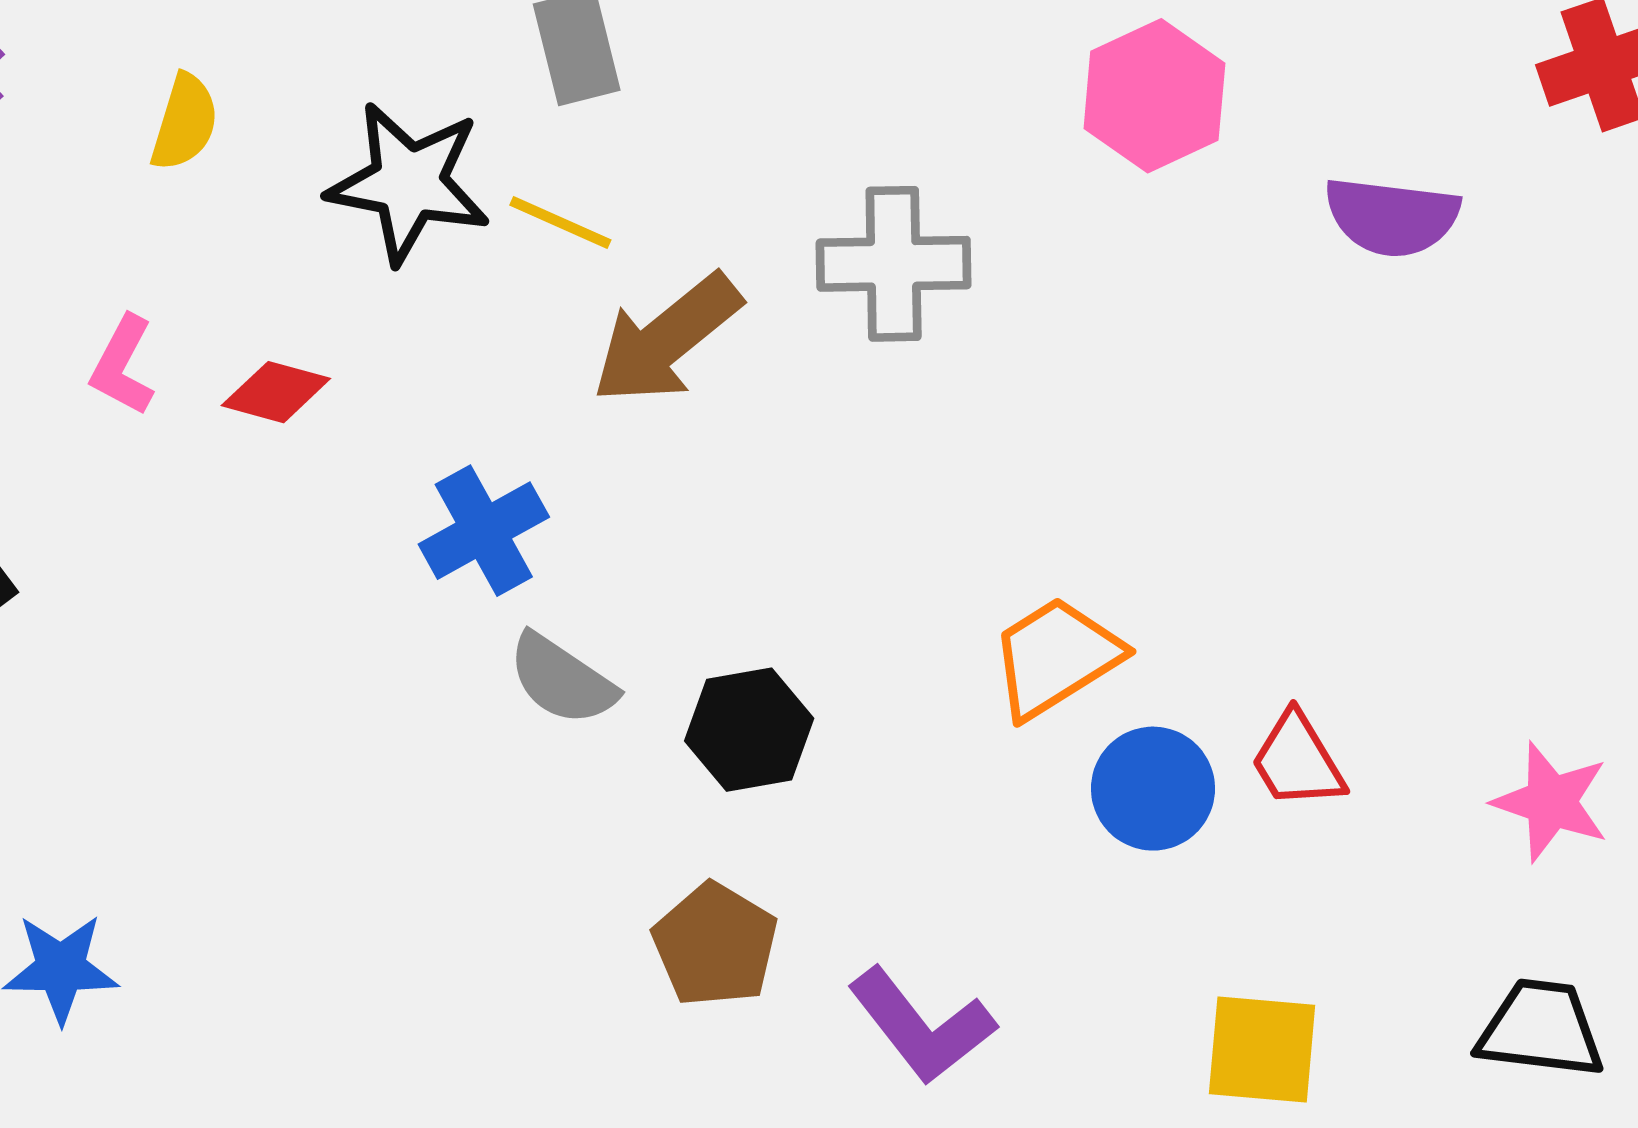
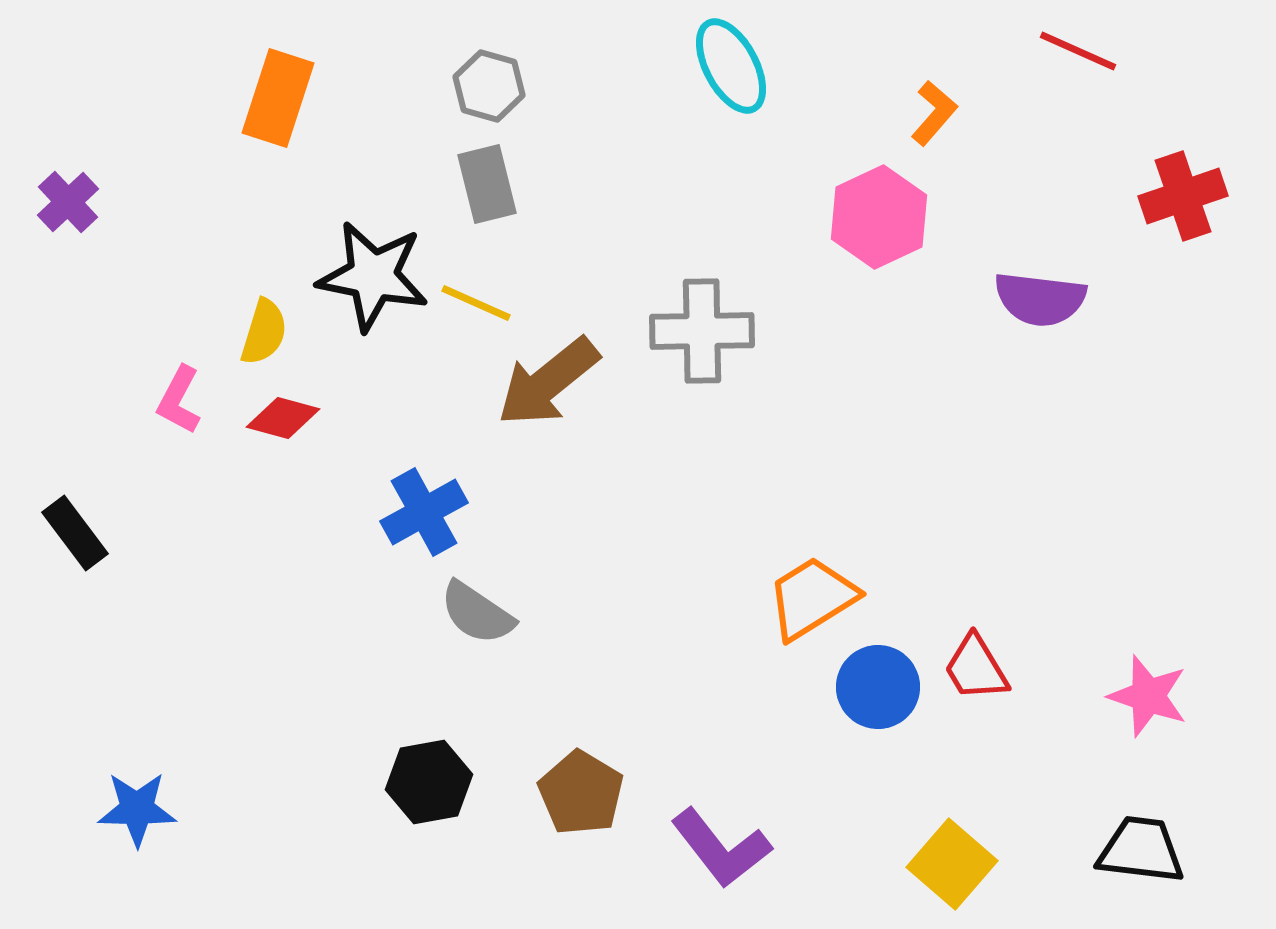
yellow semicircle: (185, 122) -> (264, 332), moved
black hexagon: (749, 730) -> (429, 782), moved
yellow square: (1262, 1049) -> (952, 864), turned 36

